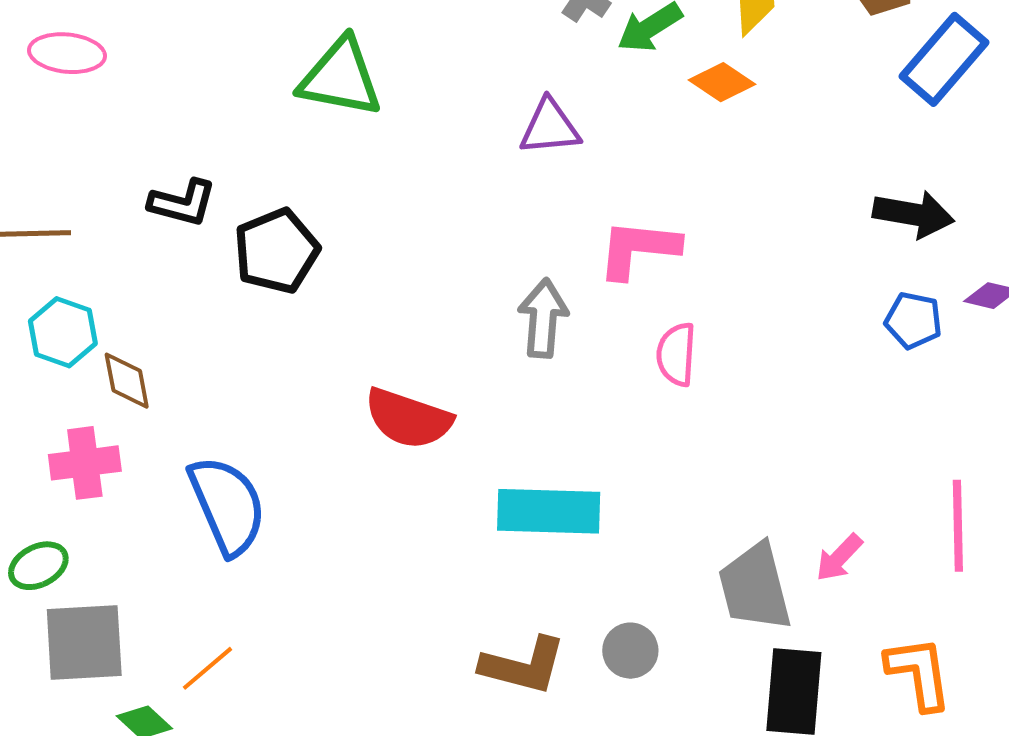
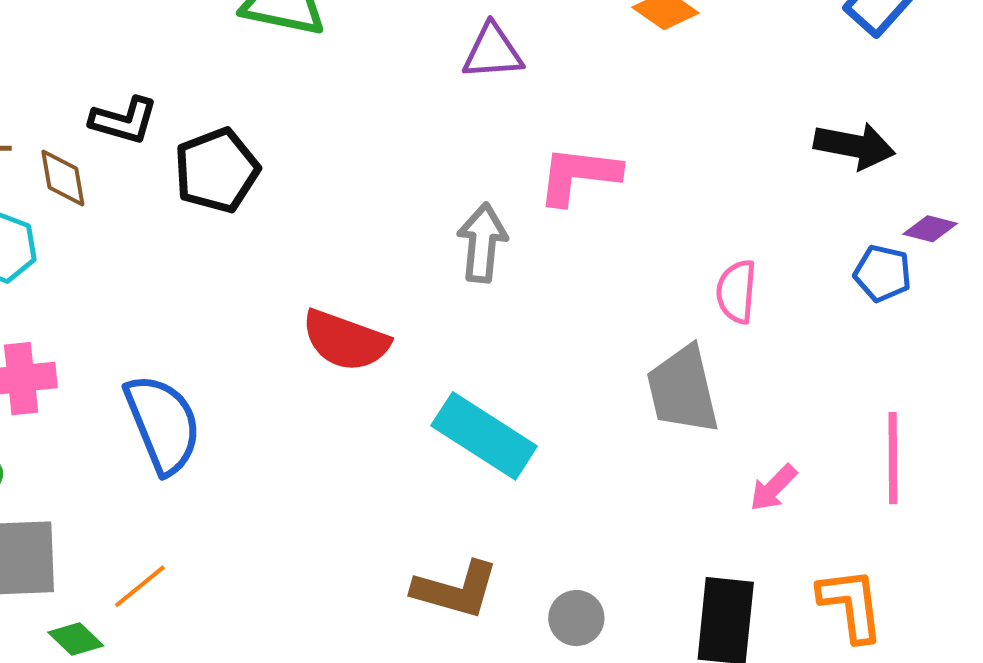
blue pentagon: (913, 320) -> (883, 273), moved
pink semicircle: (676, 354) -> (736, 292), moved
brown diamond: (127, 381) -> (63, 178), moved
cyan rectangle: (549, 511) -> (484, 436), turned 30
gray trapezoid: (755, 587) -> (683, 390), moved
gray circle: (630, 651) -> (576, 618), moved

